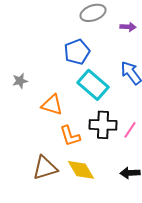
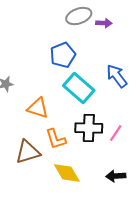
purple arrow: (128, 27) -> (104, 23), moved
brown triangle: (45, 168) -> (28, 152), moved

